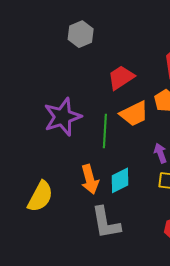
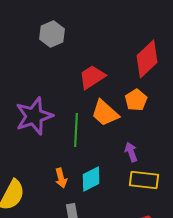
orange trapezoid: (134, 114) -> (105, 113), turned 68
orange arrow: (90, 179) -> (61, 178), size x0.7

